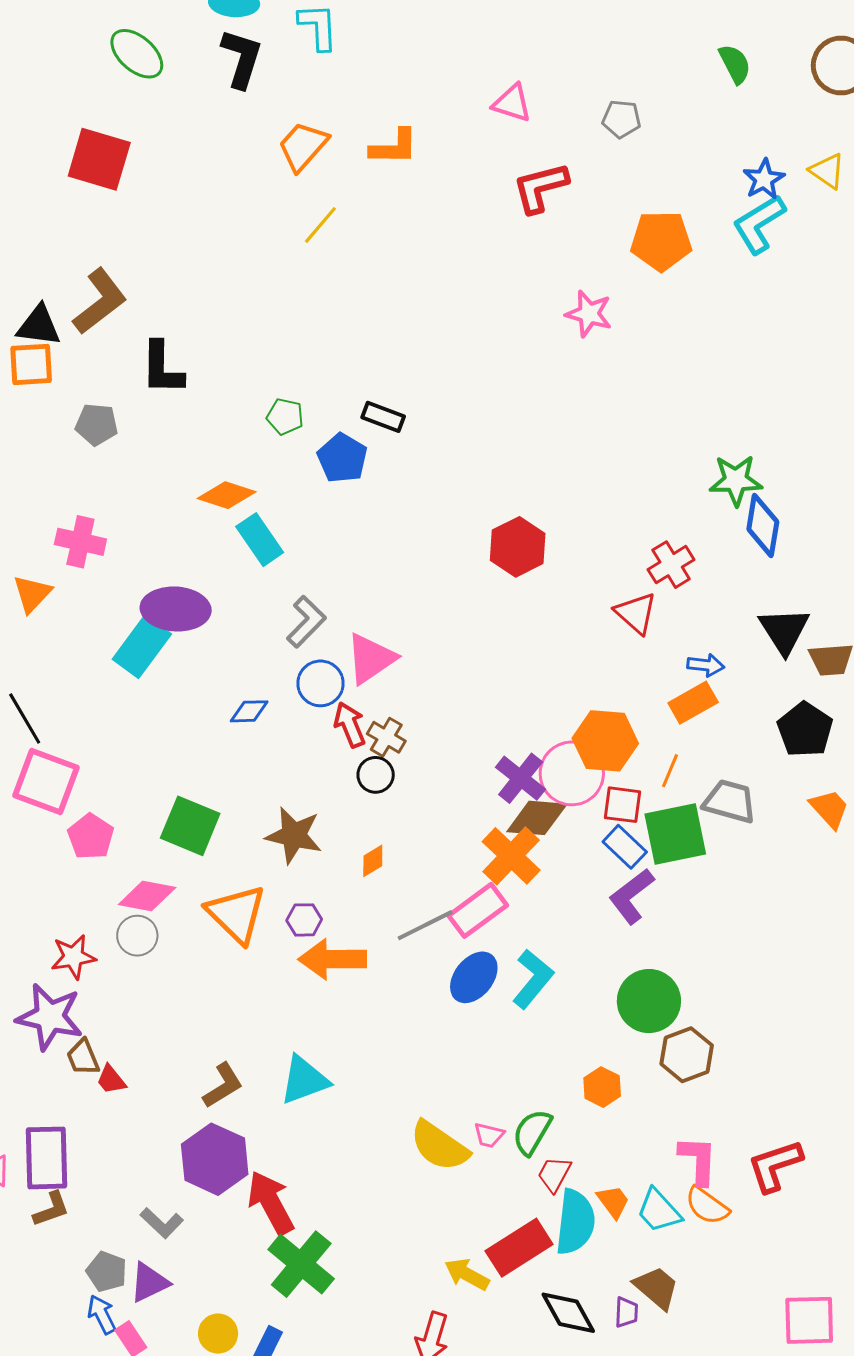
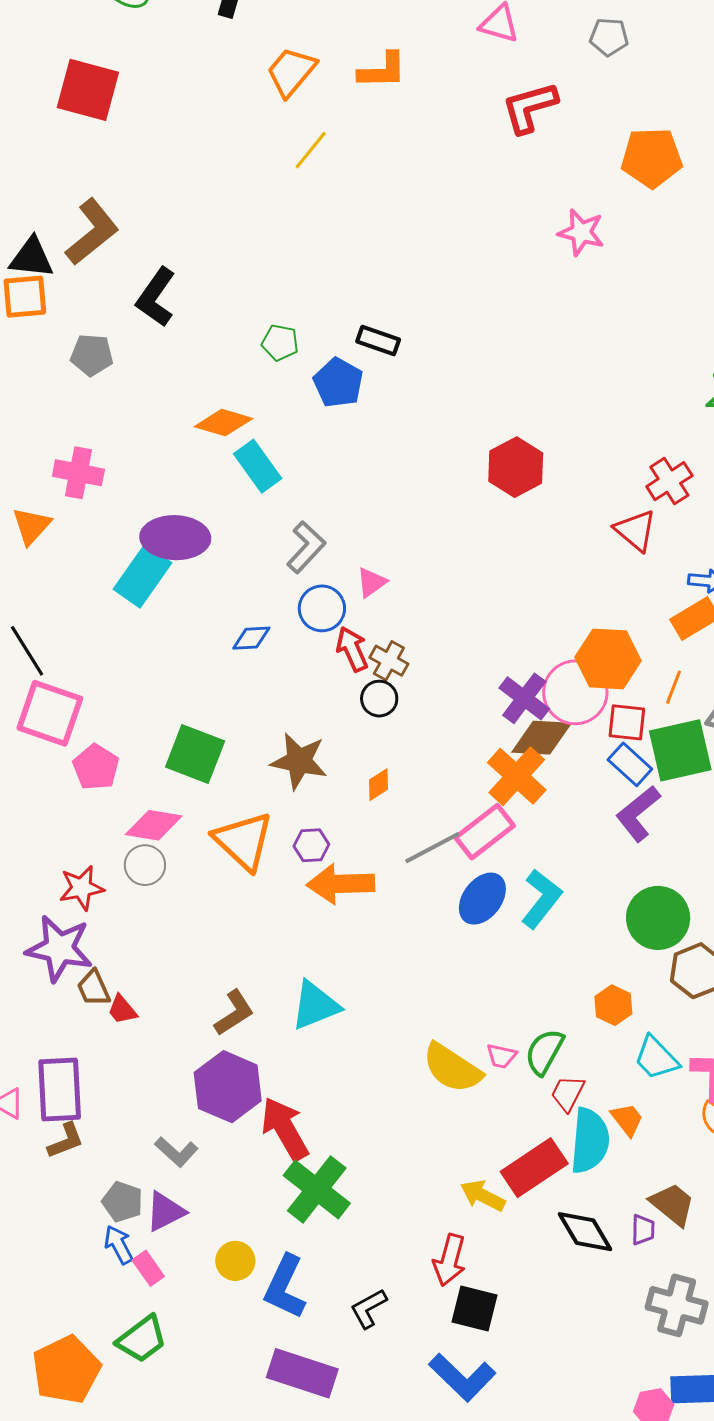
black L-shape: (162, 368) -> (156, 297), turned 36
pink triangle: (371, 659) -> (371, 582), size x0.6
cyan trapezoid: (659, 1211) -> (656, 1058), moved

